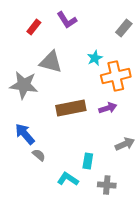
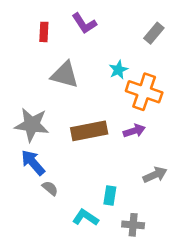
red rectangle: (34, 27) -> (44, 32), turned -35
orange cross: (116, 76) -> (144, 92), turned 32
gray star: (24, 85) -> (32, 125), moved

